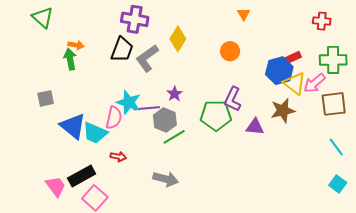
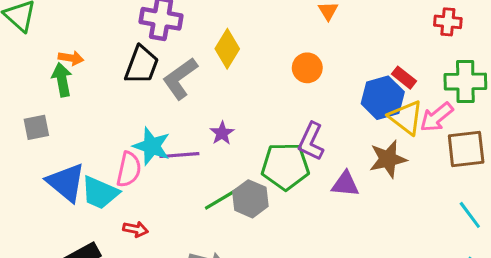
red rectangle: (293, 57) -> (404, 78), turned 63
gray square: (46, 98) -> (36, 127), moved
gray hexagon: (165, 120) -> (250, 199), moved

